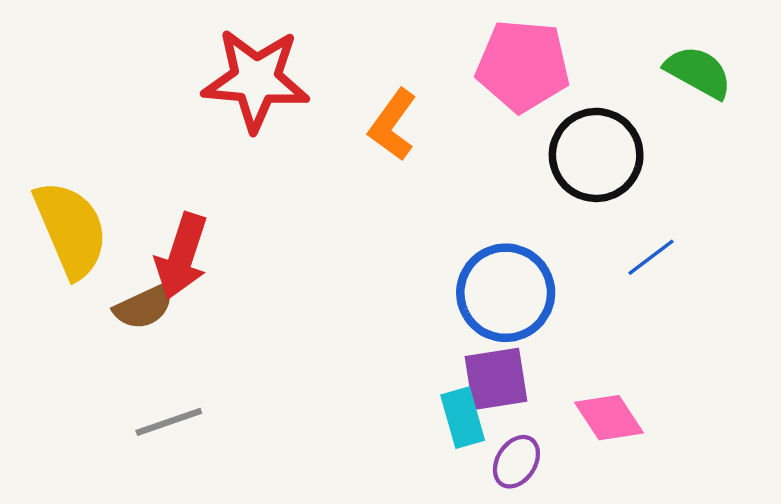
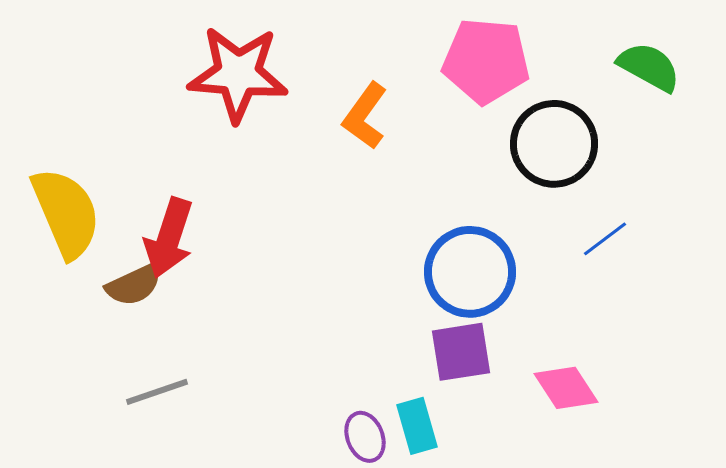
cyan rectangle: (463, 418) -> (417, 426), moved
purple ellipse: (516, 462) -> (365, 437), moved, turned -54

